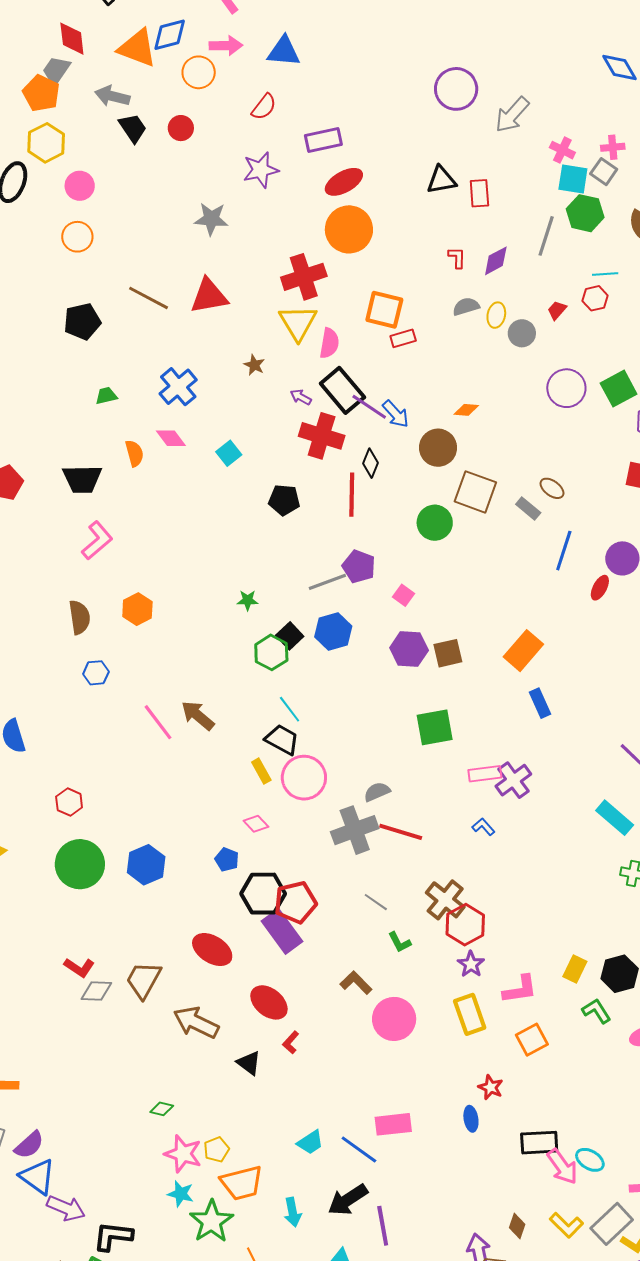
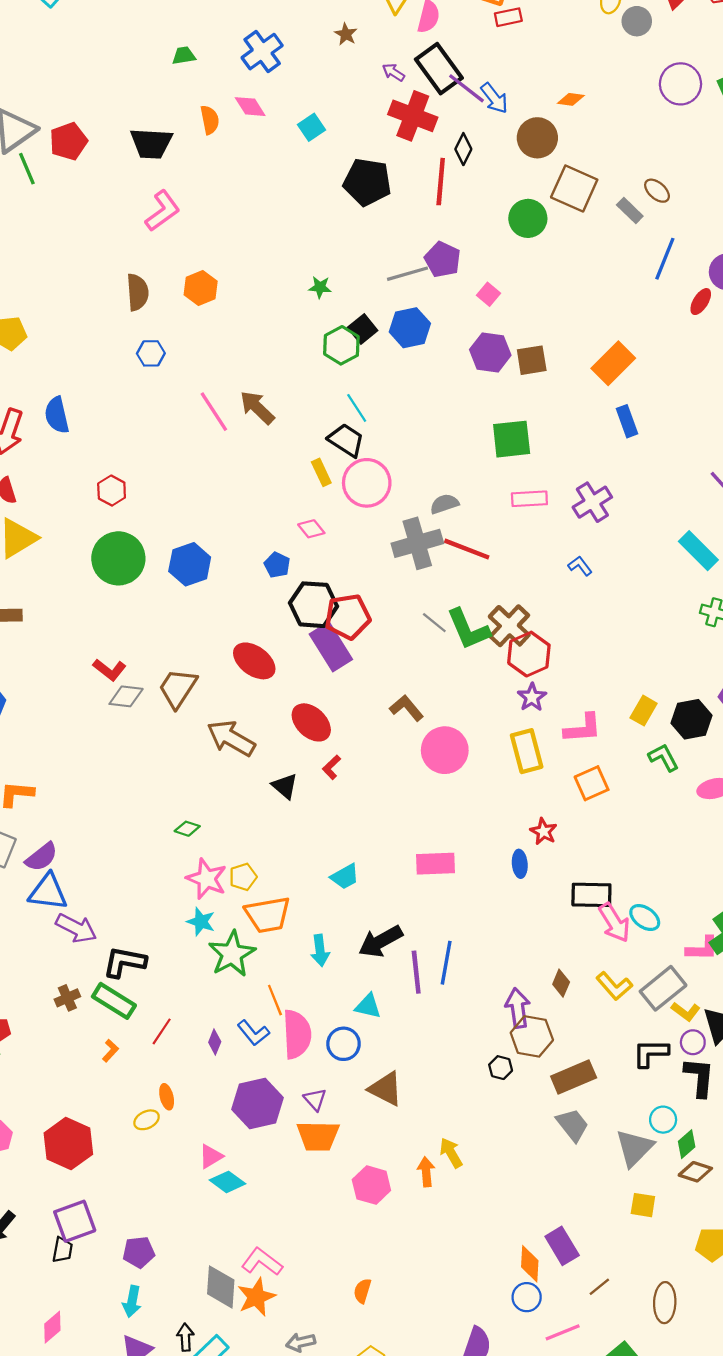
black pentagon: (284, 500) -> (367, 182), size x1.4
pink rectangle: (485, 774) -> (529, 499), moved
blue L-shape: (483, 827) -> (580, 566), moved
green L-shape: (399, 942) -> (468, 629), moved, size x1.8
blue line: (359, 1150) -> (446, 963), moved, turned 60
blue triangle: (38, 1177) -> (48, 892), turned -33

